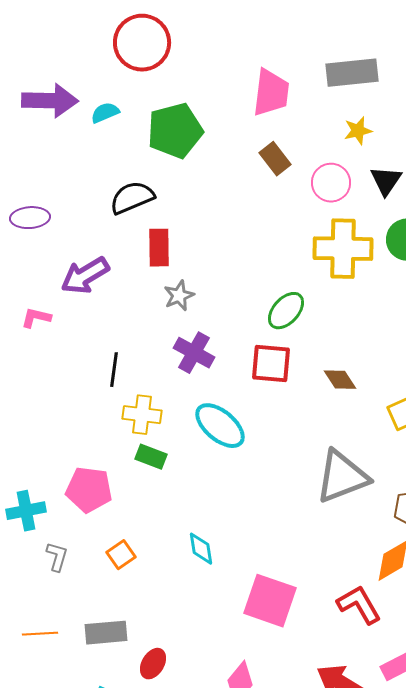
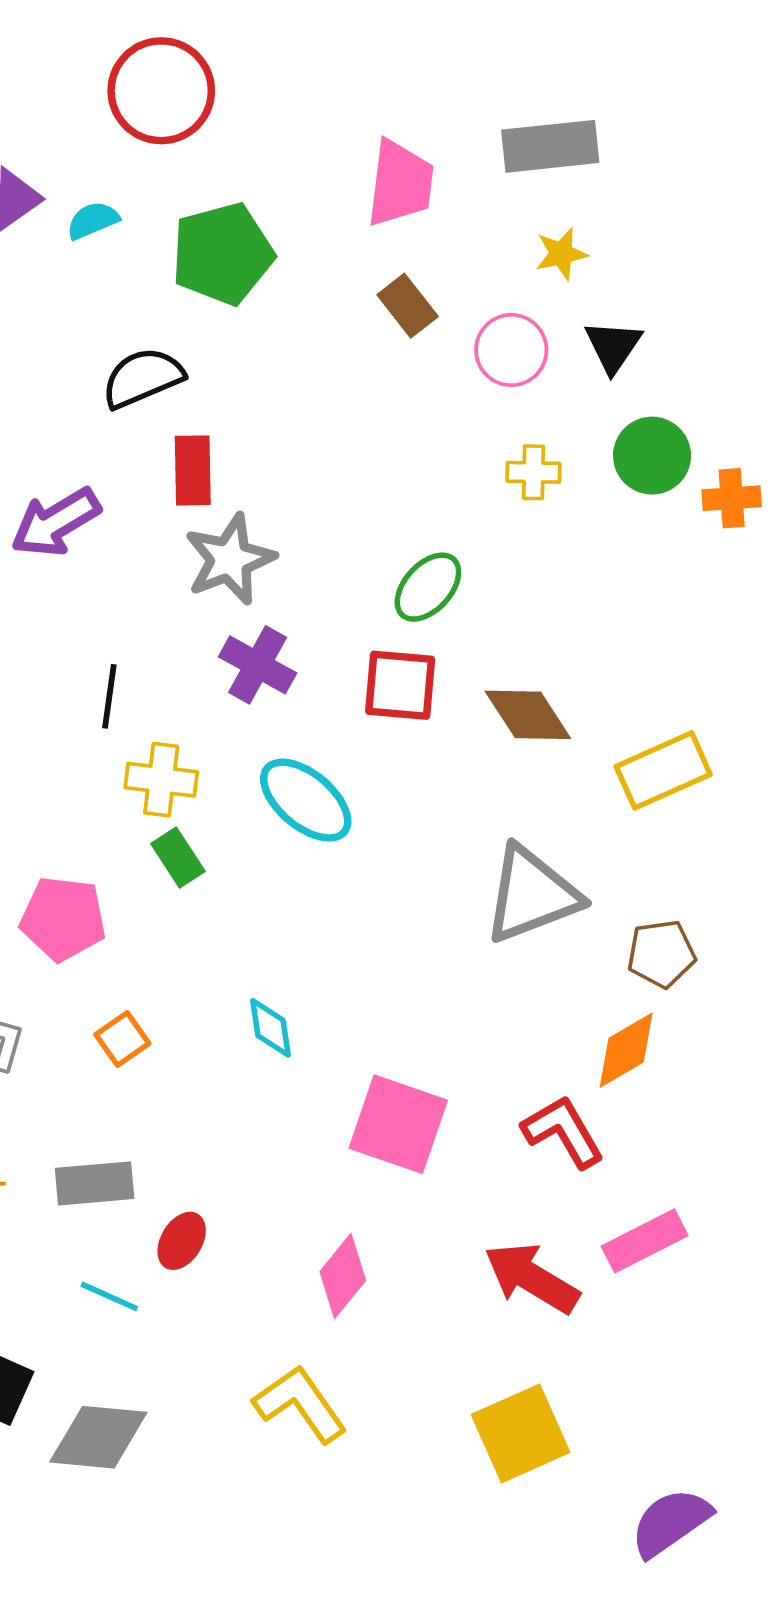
yellow cross: (343, 249) -> (533, 472), size x0.5
gray star: (179, 296) -> (230, 559), size x1.6
brown diamond: (340, 380) -> (528, 715), size x1.4
green rectangle: (151, 457) -> (178, 857), turned 36

